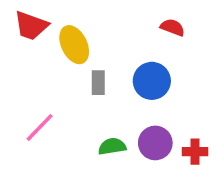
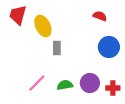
red trapezoid: (31, 26) -> (18, 15), turned 85
blue circle: (152, 81) -> (109, 47), moved
pink line: (40, 127) -> (37, 83), moved

